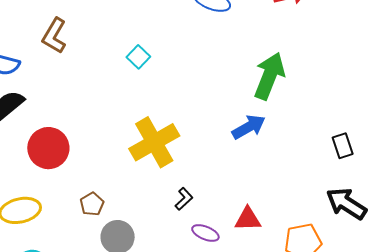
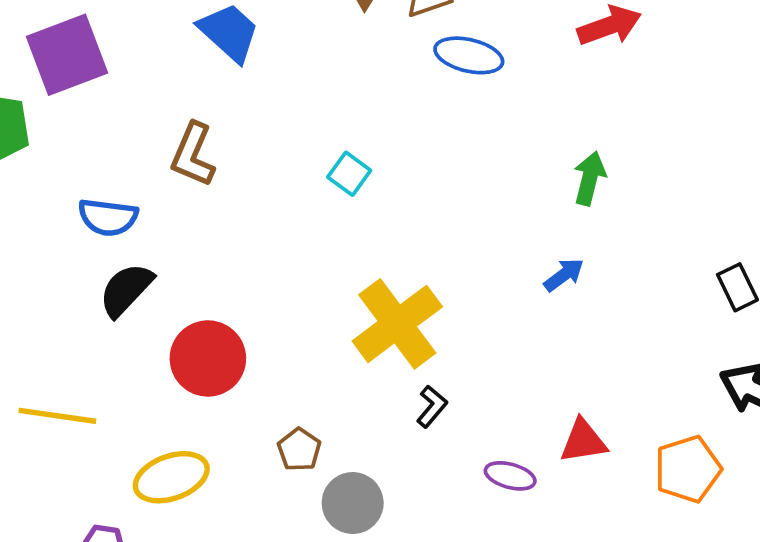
green arrow: (269, 76) -> (590, 178), size x0.6
blue arrow: (249, 127) -> (564, 275), size x0.7
black L-shape: (184, 199) -> (432, 406), moved

